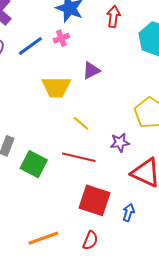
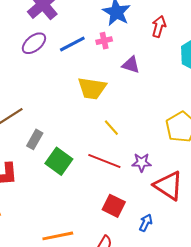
purple triangle: (91, 70) -> (131, 65), moved, turned 36
purple star: (120, 143) -> (142, 162), moved
red square: (95, 200) -> (114, 206), size x0.7

